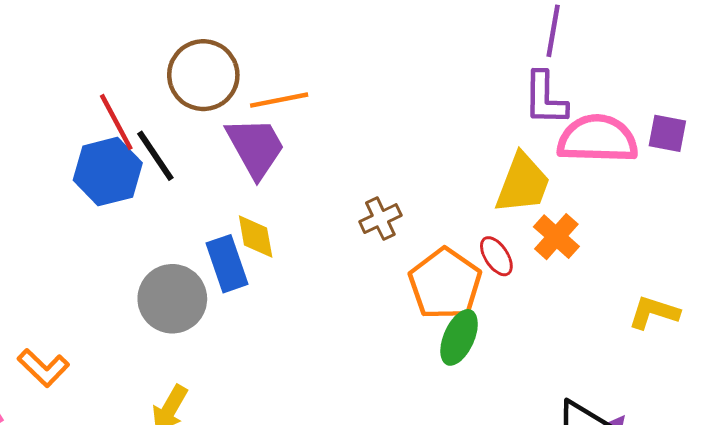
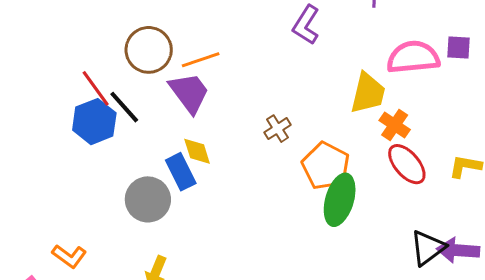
purple L-shape: (545, 98) -> (306, 25), moved, turned 39
red ellipse: (496, 256) -> (407, 164), moved, size x1.6
green ellipse: (459, 337) -> (340, 200), size x1.4

